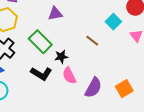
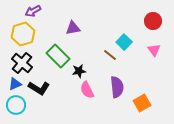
cyan square: (113, 22) -> (124, 42), moved
black L-shape: (41, 74) -> (39, 88), moved
purple semicircle: (93, 88) -> (117, 87), moved, turned -35

